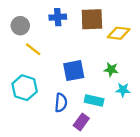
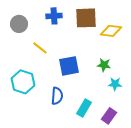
yellow line: (33, 49) -> (40, 48), moved
cyan rectangle: (94, 101) -> (84, 108), moved, turned -72
purple rectangle: (81, 122) -> (109, 116), moved

